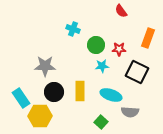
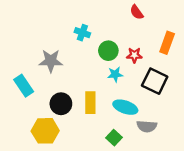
gray star: (45, 66) -> (51, 61), moved
cyan rectangle: (21, 98) -> (24, 86), moved

